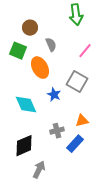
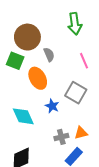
brown circle: (30, 28) -> (27, 37), size x1.6
pink line: (85, 51) -> (84, 61), turned -63
gray cross: (57, 131) -> (61, 137), moved

